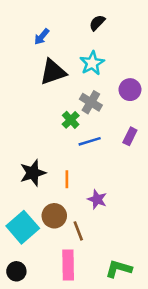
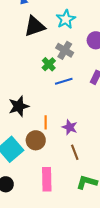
orange line: (67, 179) -> (46, 122), moved
brown line: (78, 231) -> (75, 152), moved

